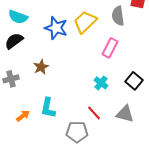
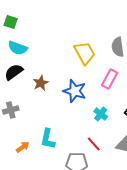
yellow trapezoid: (85, 22) -> (85, 53), turned 105
blue star: (56, 28) -> (75, 91), moved
brown star: (41, 67) -> (41, 83), moved

